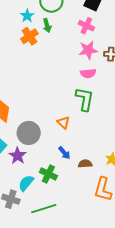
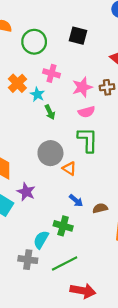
cyan star: (27, 16) -> (37, 94), moved
green arrow: (47, 25) -> (50, 112), moved
pink cross: (86, 26) -> (52, 73), moved
gray circle: (29, 133) -> (50, 153), moved
purple star: (18, 156) -> (26, 192), moved

